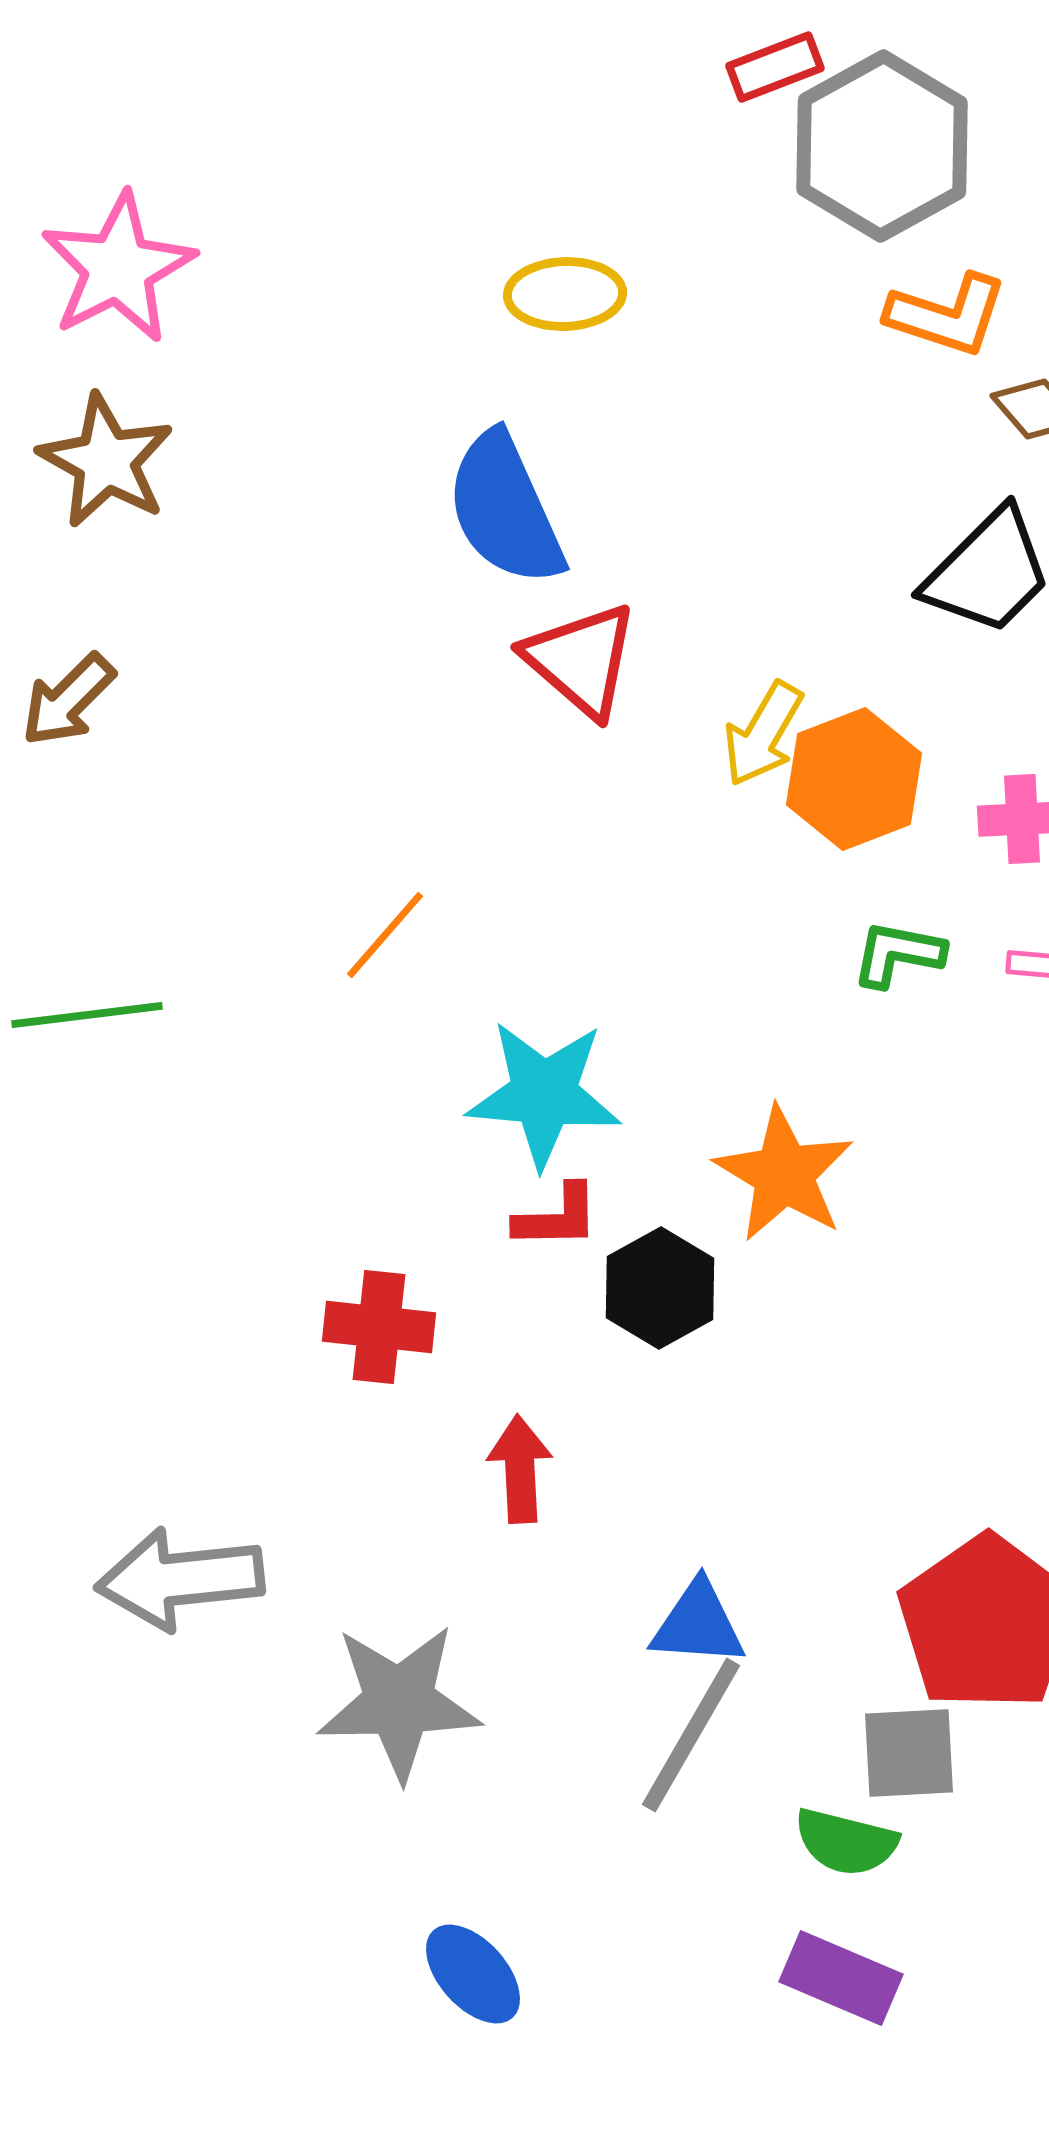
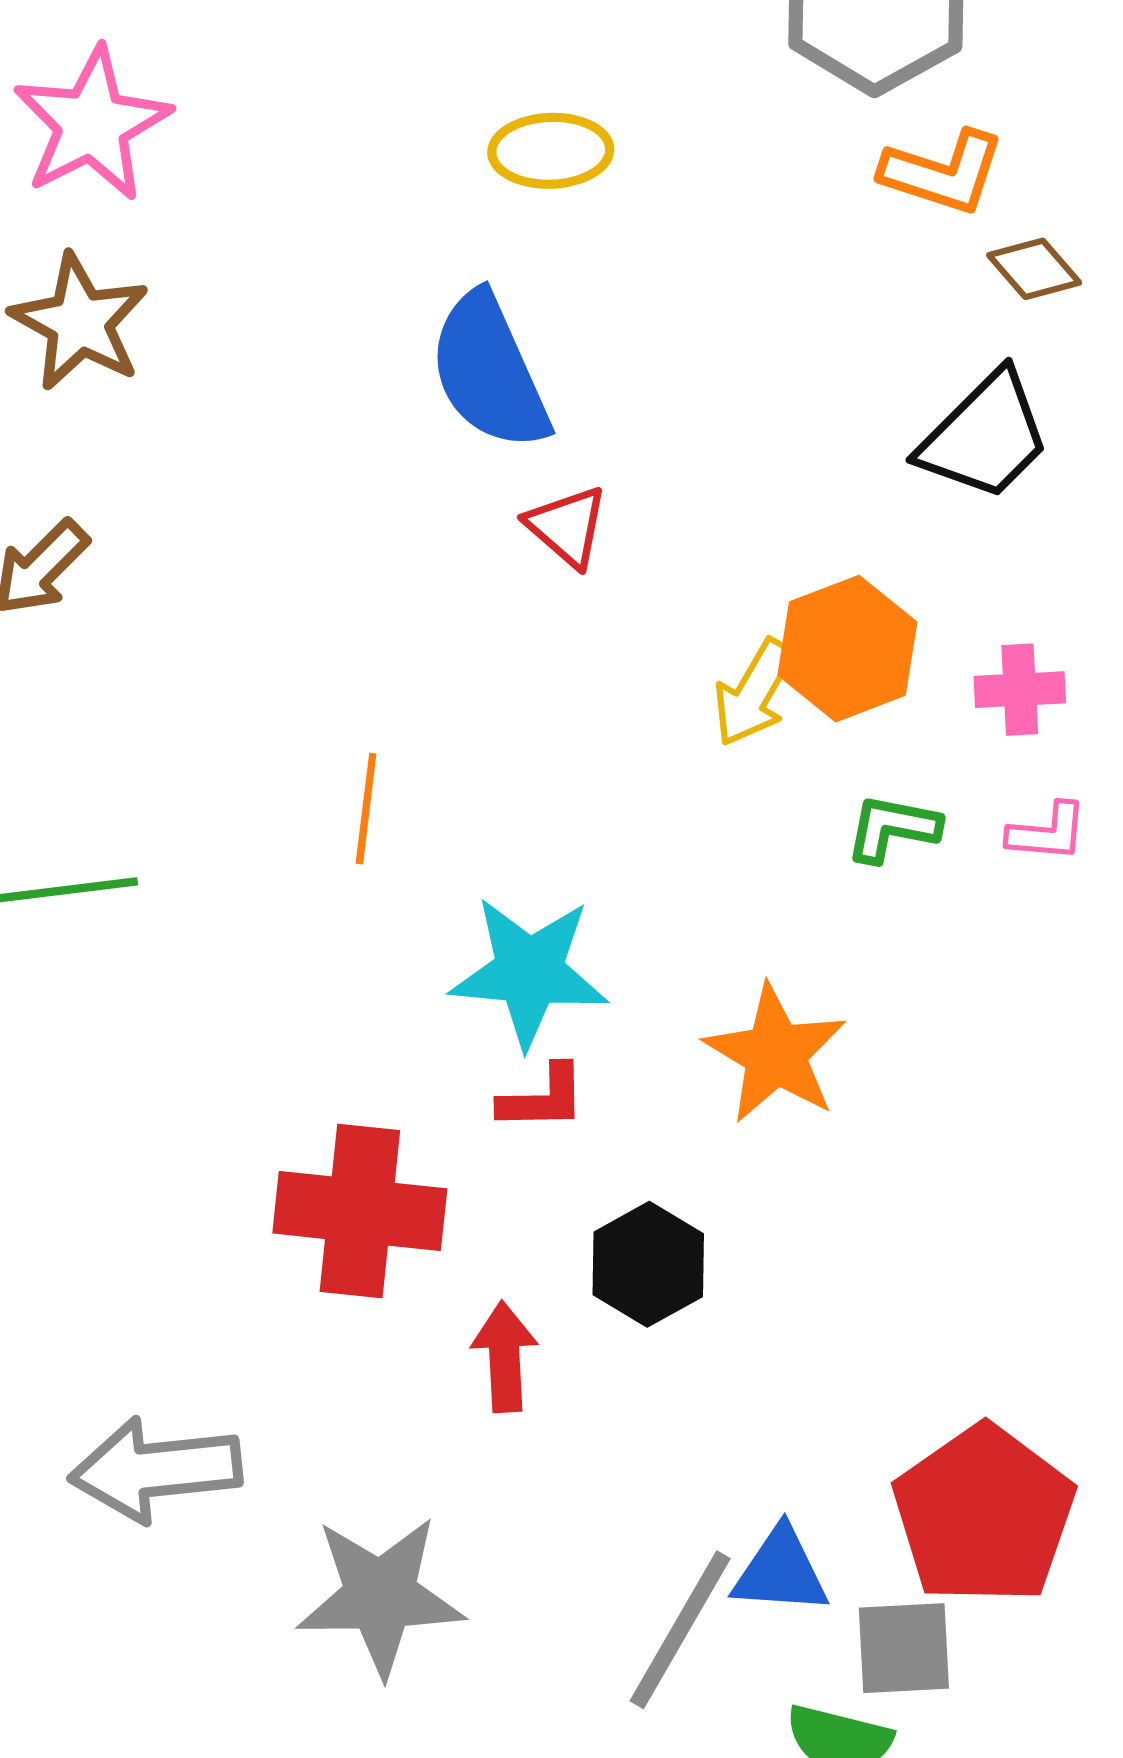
red triangle: (581, 660) -> (567, 526), size x0.7
yellow arrow: (763, 734) -> (754, 693), moved
orange line: (385, 935) -> (366, 809), turned -34
black hexagon: (660, 1288) -> (648, 1264), moved
red cross: (379, 1327) -> (360, 1211), size x1.5
blue triangle: (698, 1624) -> (781, 1571), moved

